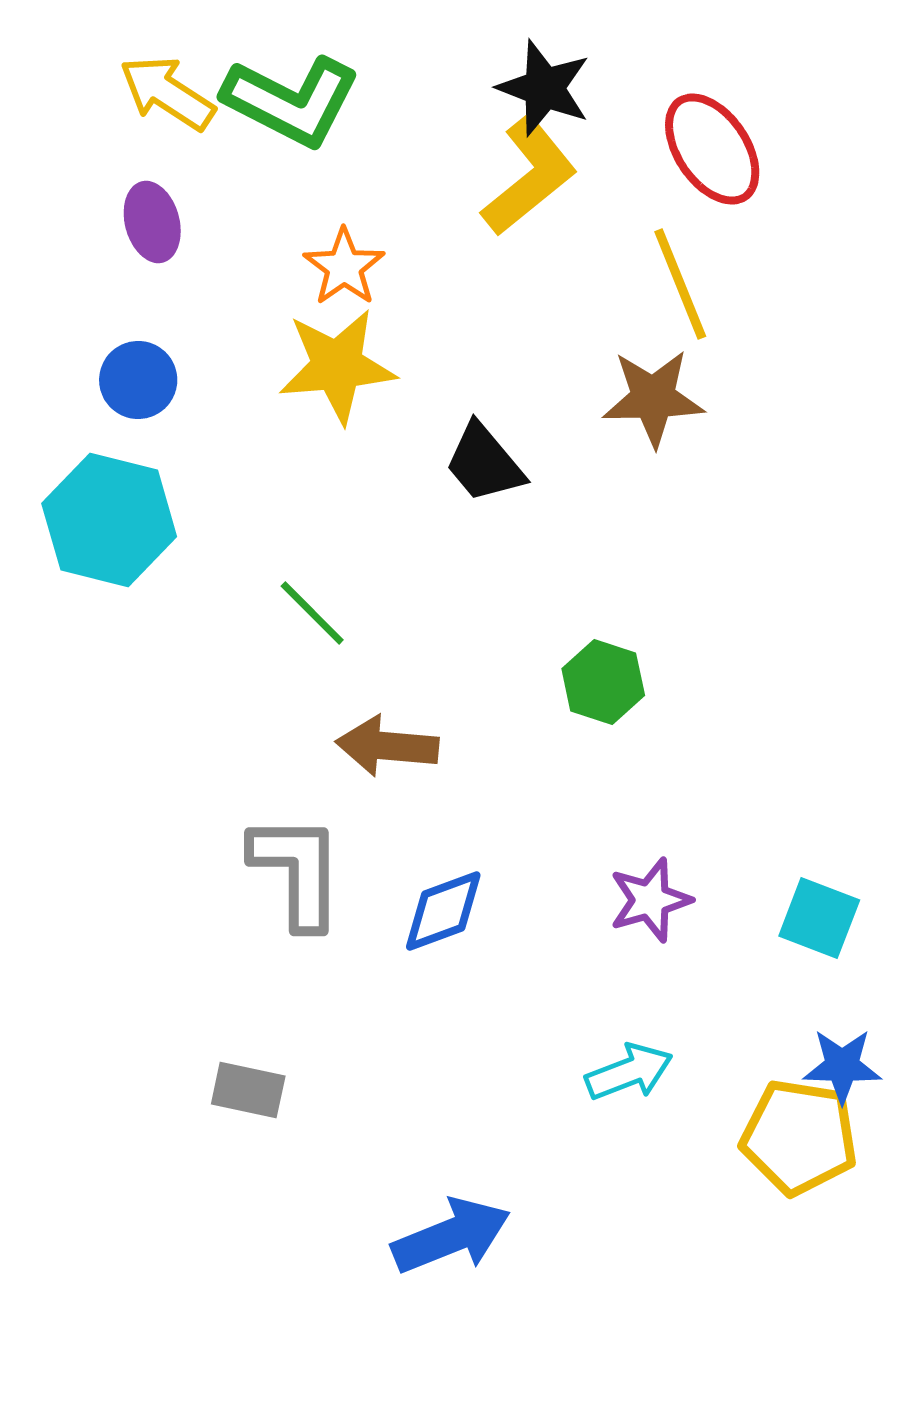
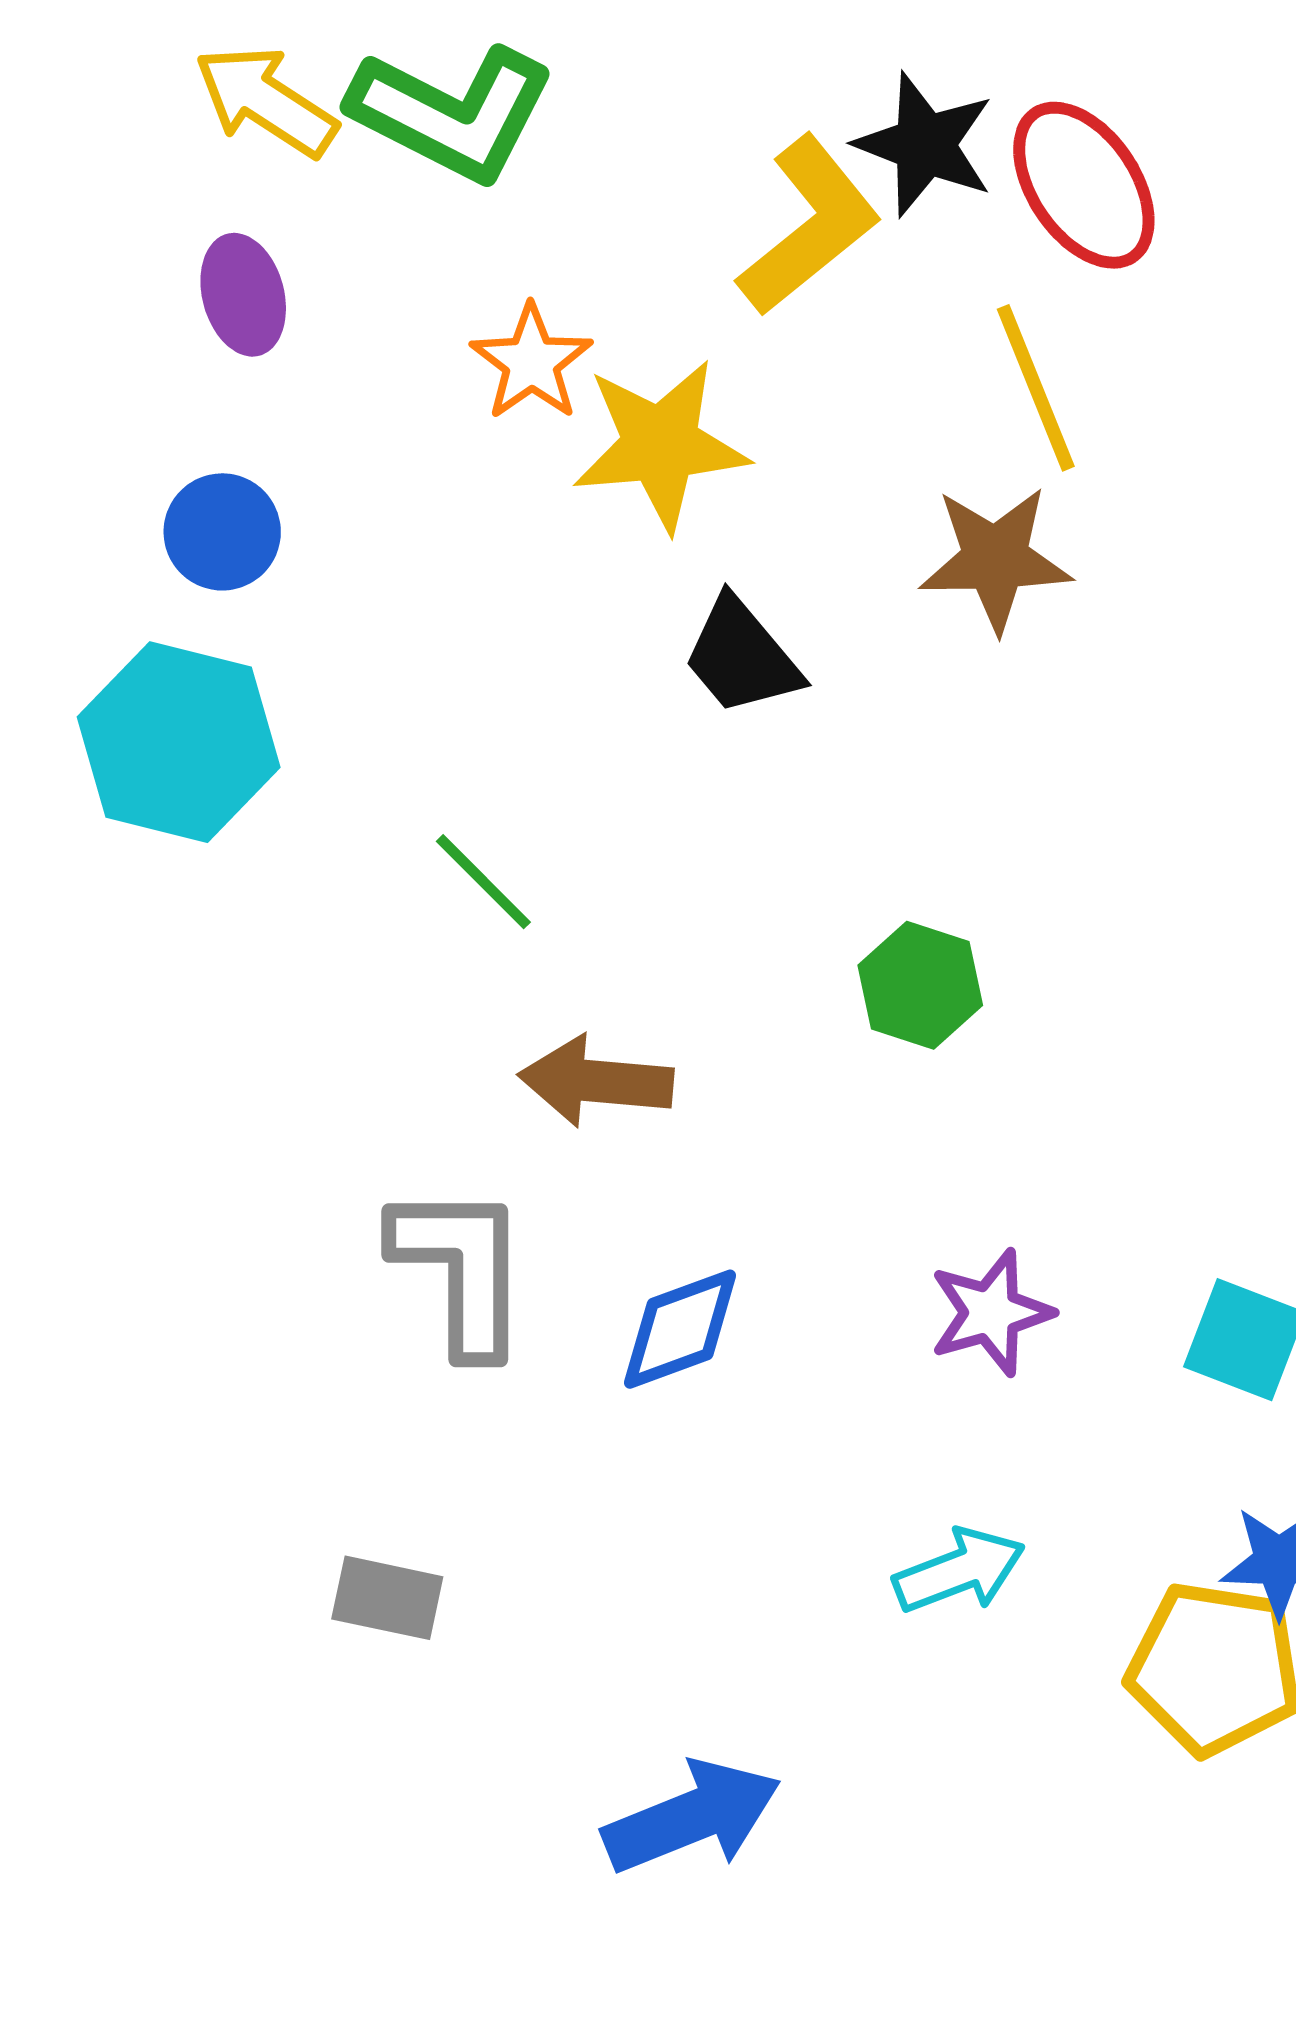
black star: (544, 88) -> (925, 145), moved
yellow star: (337, 366) -> (661, 445), moved

